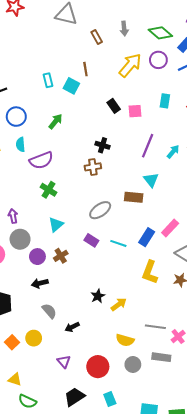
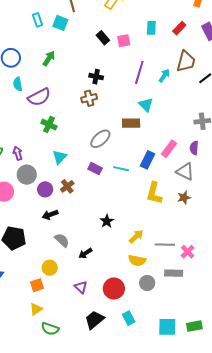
yellow arrow: (119, 304) -> (136, 236), moved
orange square: (12, 342) -> (37, 285), moved, turned 32
yellow triangle: (15, 379) -> (36, 309), turned -48

